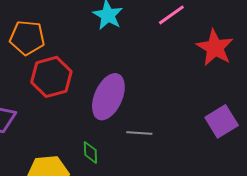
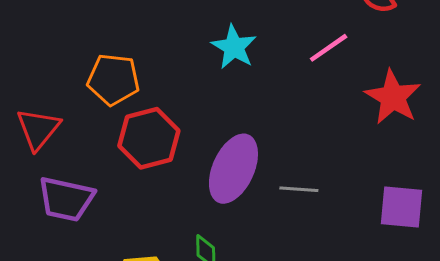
purple square: (222, 121) -> (401, 207), turned 36
gray line: (139, 133) -> (299, 189), moved

